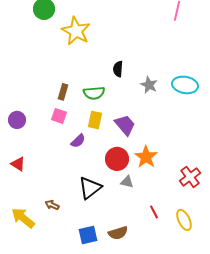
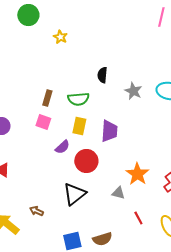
yellow star: (76, 31) -> (60, 37), size x0.5
purple trapezoid: (125, 125) -> (109, 131), turned 45
orange star: (146, 157) -> (137, 174), moved
red circle: (117, 159) -> (86, 161), moved
gray triangle: (127, 182) -> (118, 193), moved

